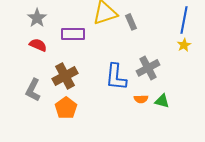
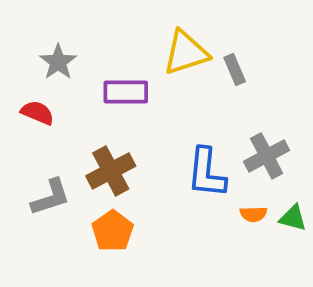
red semicircle: (38, 45) -> (37, 113), moved
gray L-shape: (33, 90) -> (51, 197), turned -135

